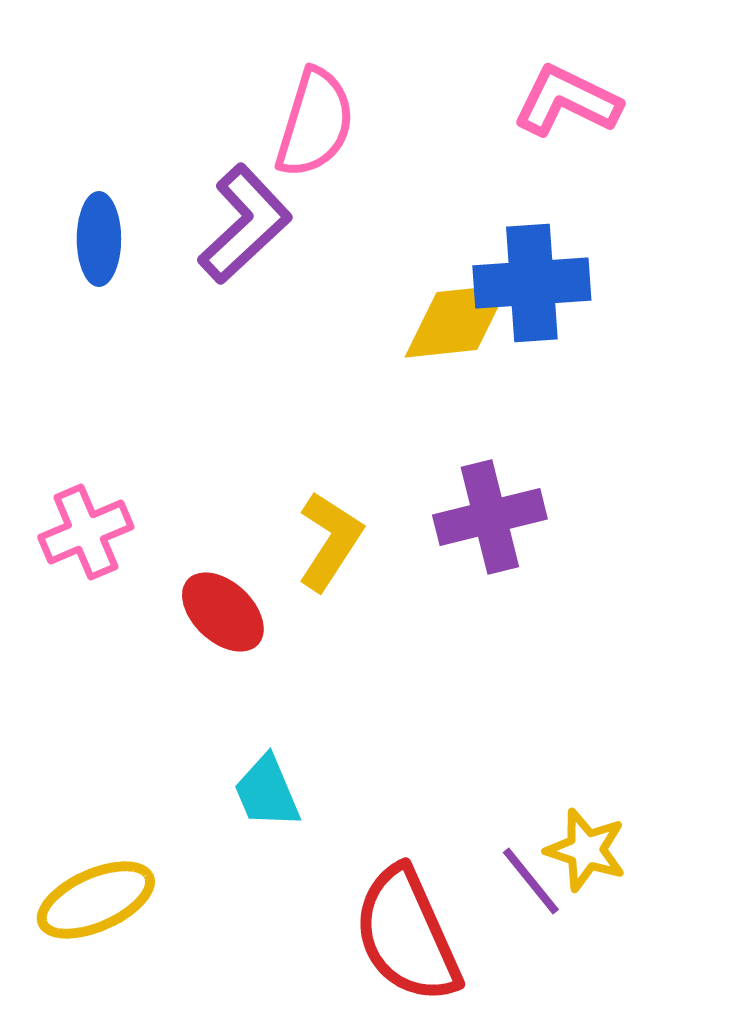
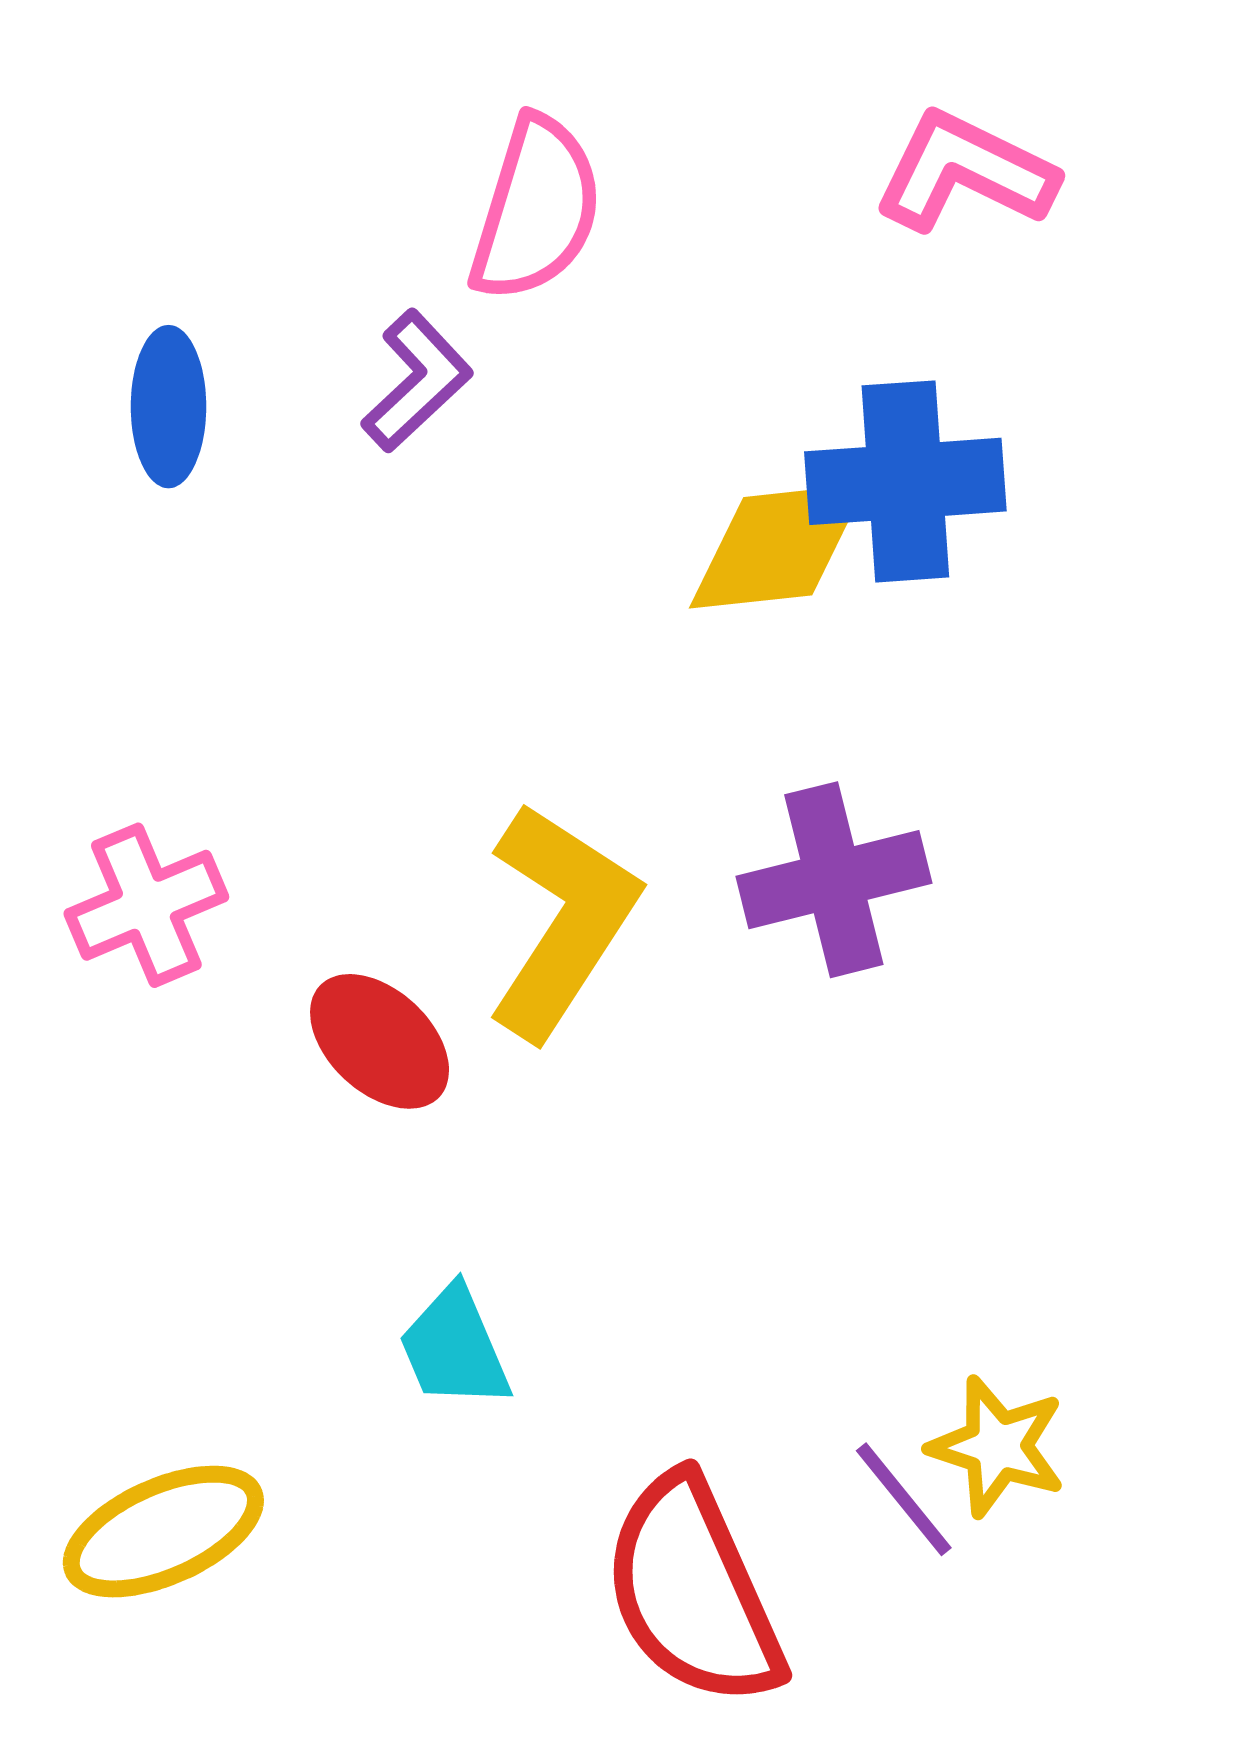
purple L-shape: (245, 224) -> (417, 381), size x0.7
yellow L-shape: (330, 541) -> (562, 921), size x1.4

